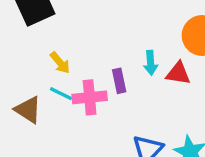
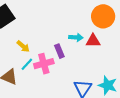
cyan arrow: (151, 63) -> (76, 37), turned -72
cyan line: (61, 94) -> (27, 64), turned -64

